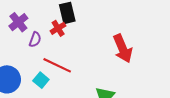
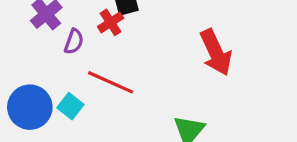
cyan square: (41, 80) -> (70, 106), moved

